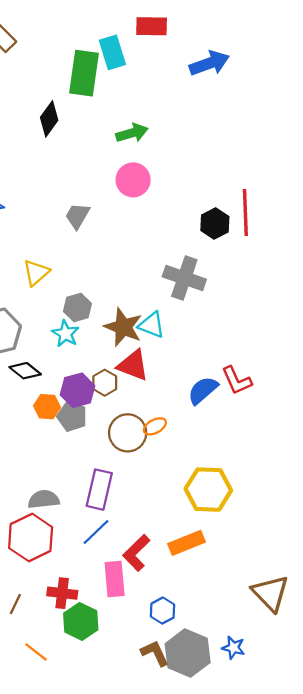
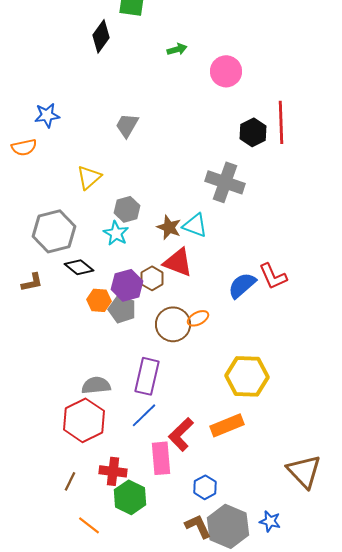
green arrow: (132, 133) -> (177, 49), size x0.7
pink circle: (133, 180) -> (226, 71), moved
brown star: (123, 327) -> (169, 227), size x0.7

